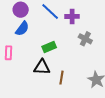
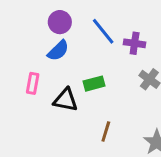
black triangle: (42, 67) -> (66, 100), moved

